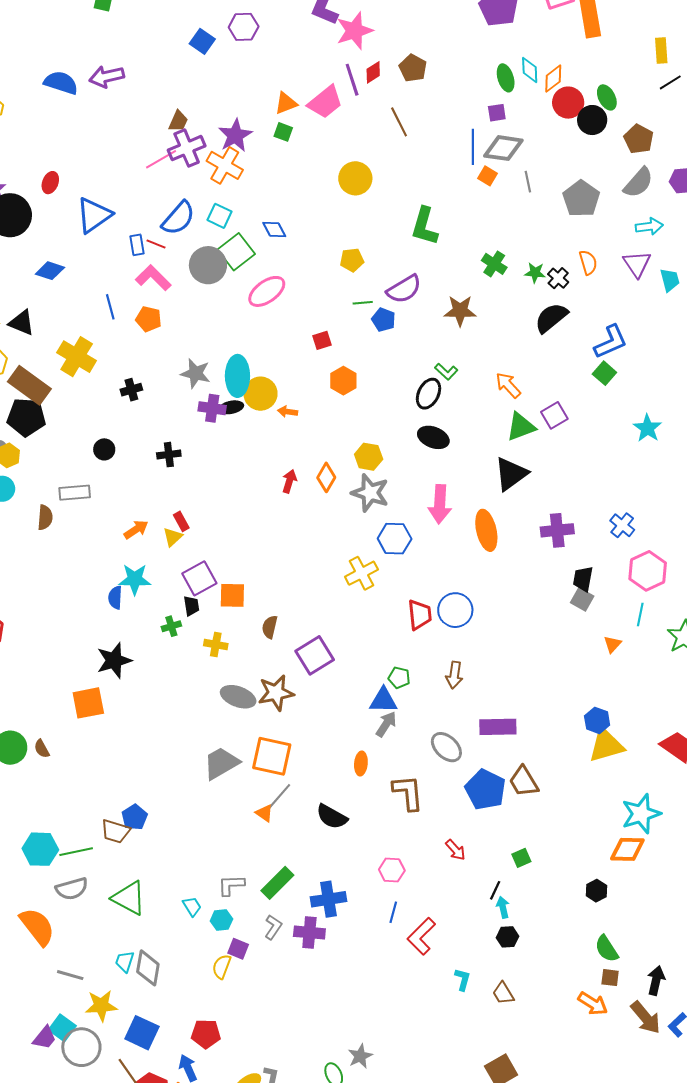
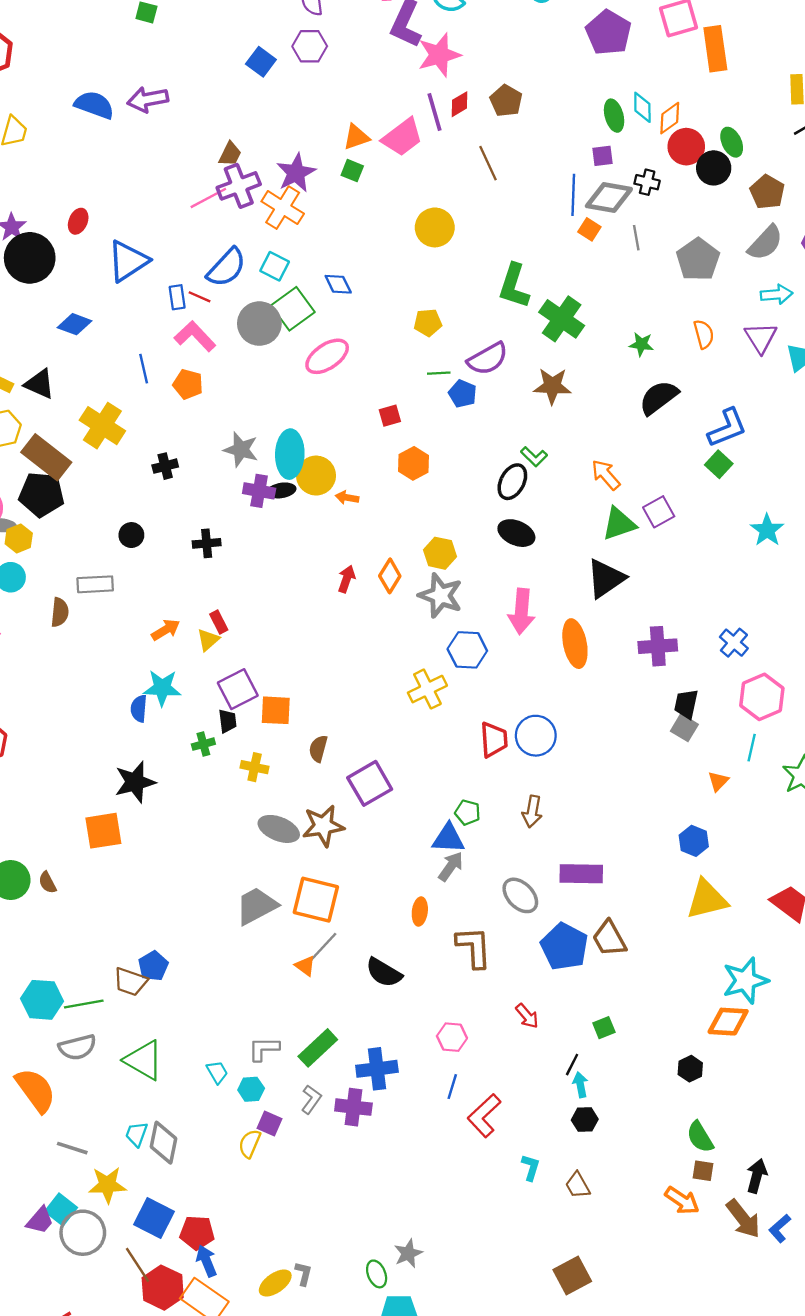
green cross: (494, 264) -> (562, 319), moved, size x1.5
black cross: (558, 278) -> (647, 182), moved, turned -30
blue hexagon: (597, 720) -> (694, 841), moved
red pentagon: (206, 1034) -> (197, 1233), moved

